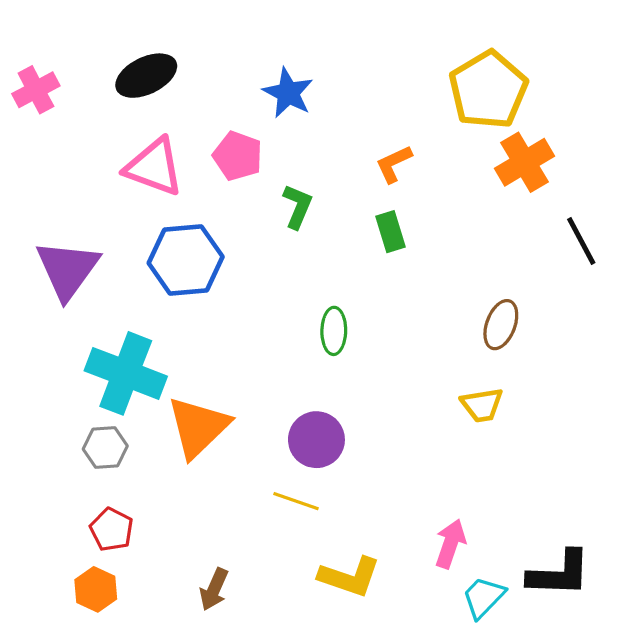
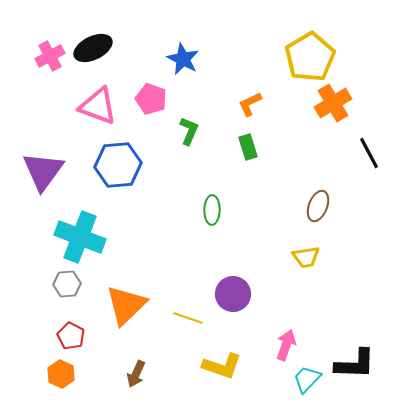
pink cross: (36, 90) -> (50, 56), moved
orange triangle: (198, 427) -> (126, 305), moved
purple circle: (316, 440) -> (233, 294), moved

